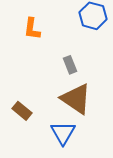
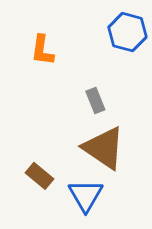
brown rectangle: (22, 111) -> (40, 176), moved

